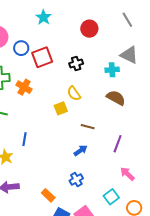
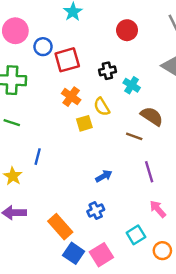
cyan cross: (112, 70) -> (132, 85), moved, turned 32
orange cross: (24, 87) -> (71, 97), moved
brown line: (88, 127) -> (134, 136), moved
purple line: (118, 144) -> (149, 172), turned -42
orange rectangle: (48, 195) -> (60, 227), size x1.5

